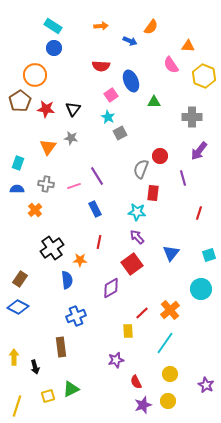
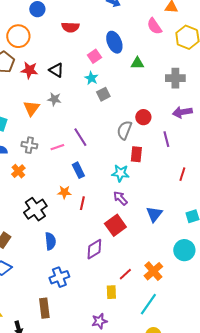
red semicircle: (101, 66) -> (70, 27), moved
black triangle: (73, 109) -> (56, 70), turned -35
purple arrow: (199, 151) -> (182, 112), turned 42
orange star: (80, 260) -> (64, 192), moved

